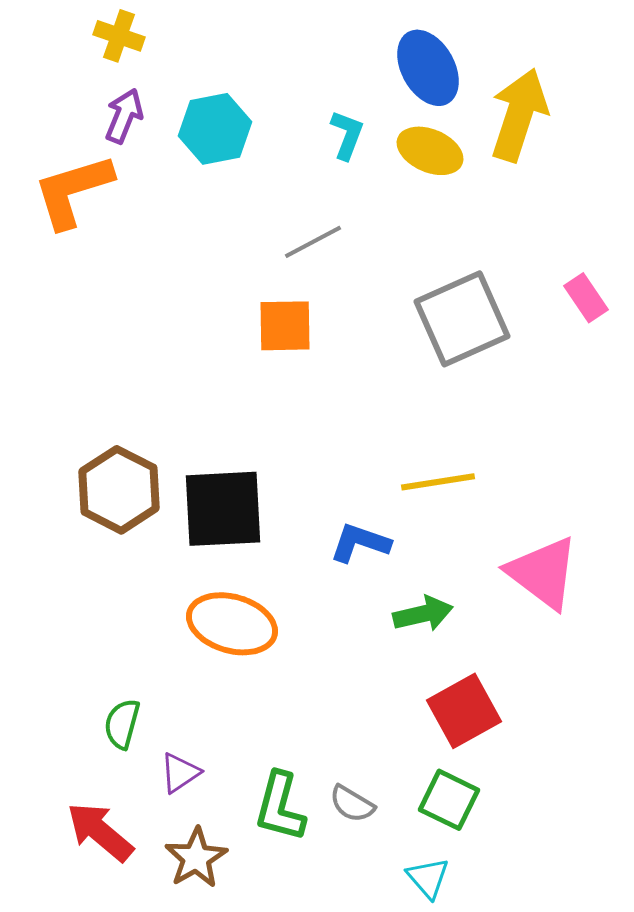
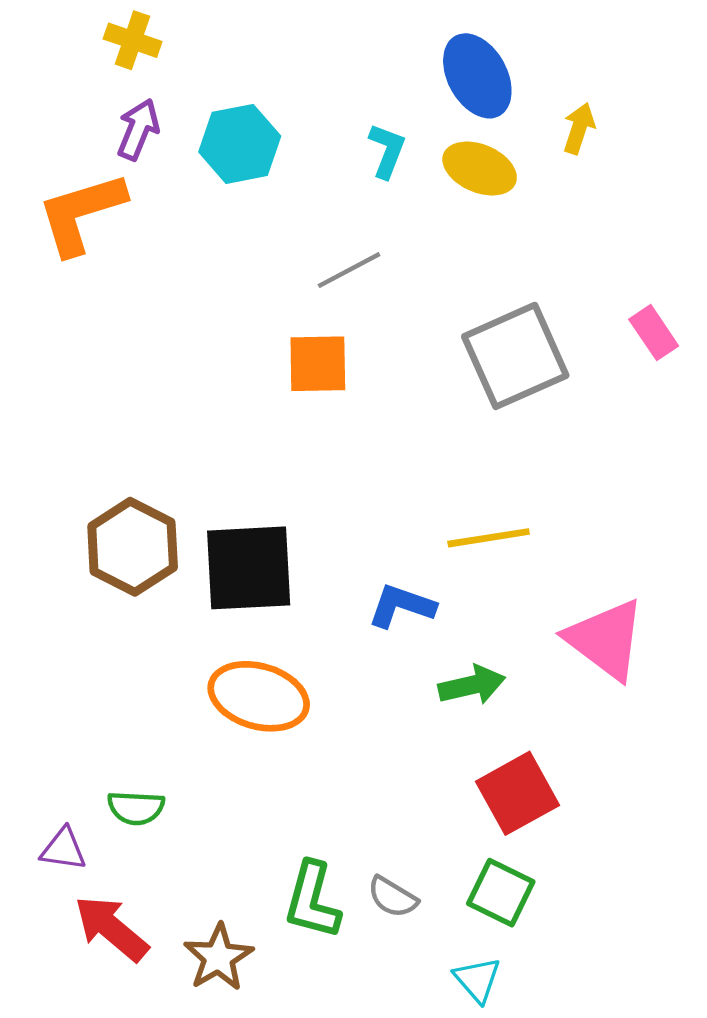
yellow arrow: (519, 115) -> (579, 128), size x0.5
green semicircle: (122, 724) -> (136, 808), turned -102
purple triangle: (180, 773) -> (63, 849), moved, turned 42

